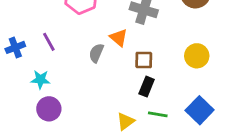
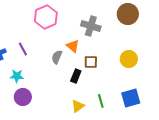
black rectangle: (147, 87) -> (76, 76), moved
blue square: (200, 110) -> (131, 98), turned 30
green line: (158, 114) -> (101, 101), turned 64

